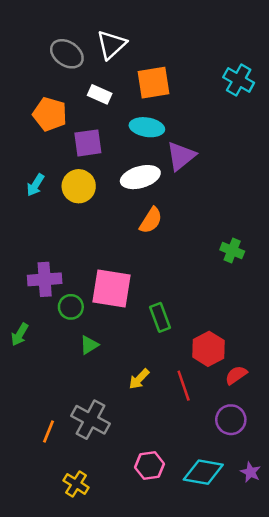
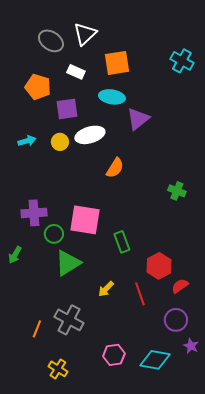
white ellipse: (140, 177) -> (90, 135), moved
cyan arrow: (35, 185) -> (27, 141), turned -138
yellow circle: (79, 186) -> (60, 142), size x0.7
green triangle: (89, 345) -> (68, 263), size x1.8
purple star: (251, 472) -> (191, 346), moved

